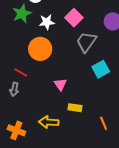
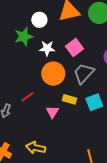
orange circle: (40, 49) -> (53, 74), moved
red line: (21, 72) -> (27, 97), moved, turned -72
yellow rectangle: (75, 108) -> (69, 99), moved

